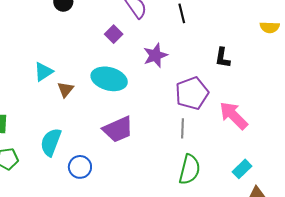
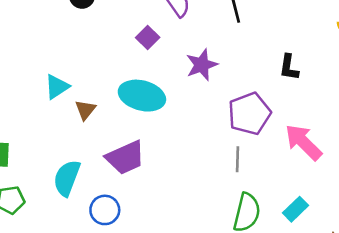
purple trapezoid: (118, 129) -> (125, 158), moved
cyan rectangle: (242, 169) -> (296, 209), moved

